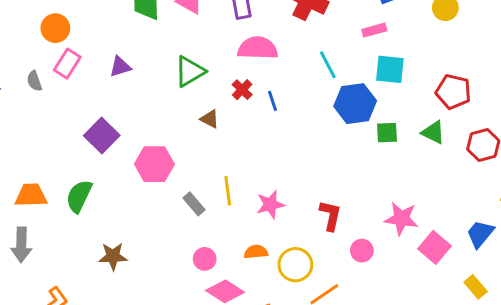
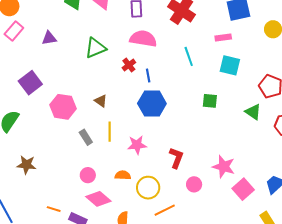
blue hexagon: (355, 104) -> (152, 103), moved
brown triangle: (210, 119) -> (101, 101), moved
green square: (387, 133) -> (210, 101), moved

